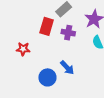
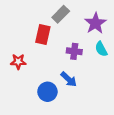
purple cross: (68, 33) -> (74, 51), moved

